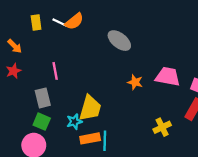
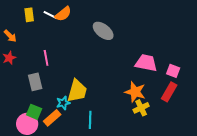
orange star: (135, 82) -> (135, 92), moved, size x1.5
green square: (42, 122) -> (34, 112), moved
orange rectangle: (90, 138) -> (52, 118), moved, turned -30

